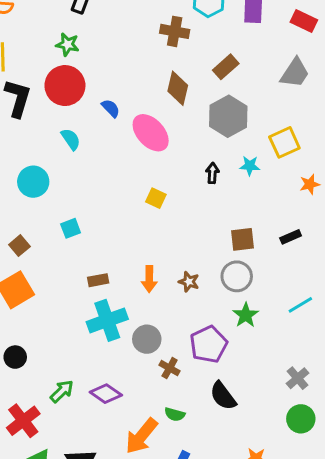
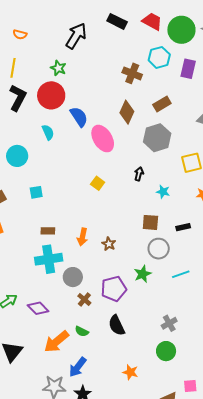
blue semicircle: (111, 108) -> (79, 117), size x1.5
cyan star: (250, 166) -> (163, 192), moved
gray circle: (237, 276) -> (159, 249), moved

